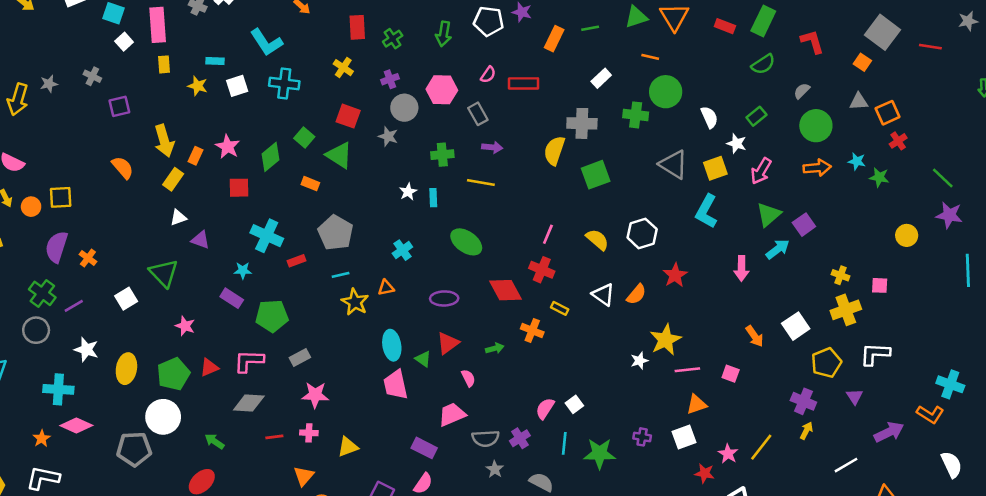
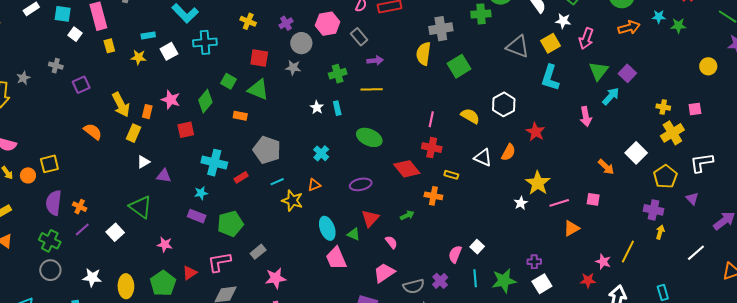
purple line: (74, 306) -> (82, 229), moved
white square: (684, 437) -> (542, 284), moved

